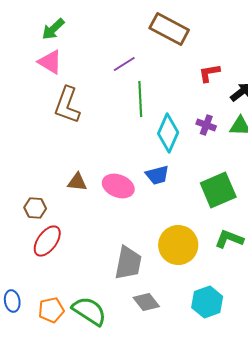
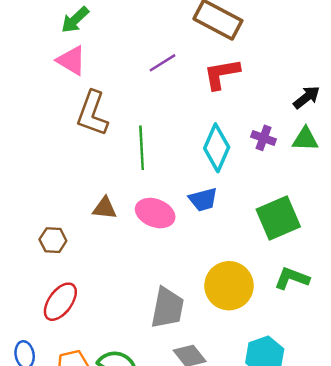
red L-shape: (209, 73) -> (222, 74), moved, size x1.4
green line: (140, 99) -> (142, 148), moved
red ellipse: (47, 241) -> (60, 302), moved

